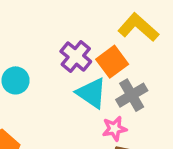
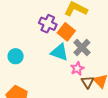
purple cross: (76, 56) -> (48, 24), moved

